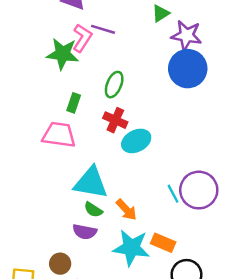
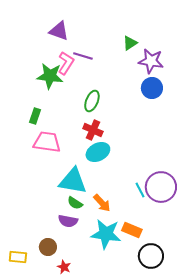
blue circle: (188, 69) -> (152, 88), size x0.7
green rectangle: (74, 103) -> (35, 116), moved
cyan ellipse: (136, 141) -> (98, 152), moved

